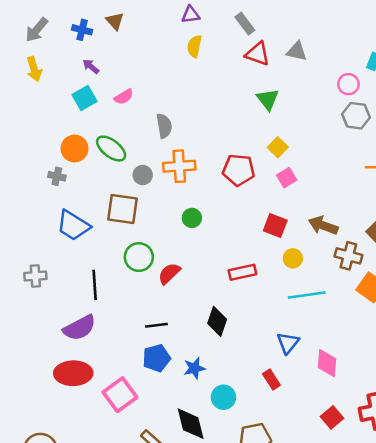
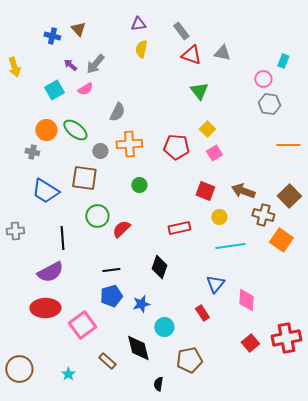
gray arrow: (37, 30) -> (95, 64), moved
purple arrow: (91, 66) -> (70, 65), moved
gray semicircle: (164, 126) -> (117, 112), turned 36

